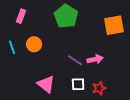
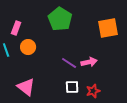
pink rectangle: (21, 16) -> (16, 28), moved
pink triangle: (46, 84) -> (26, 87), moved

